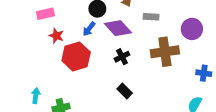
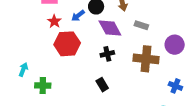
blue arrow: (89, 29) -> (78, 16), moved

